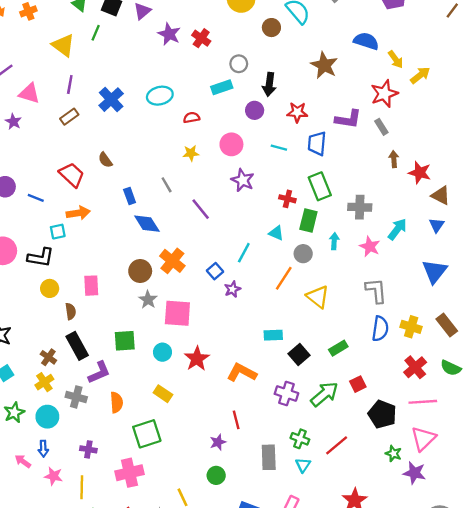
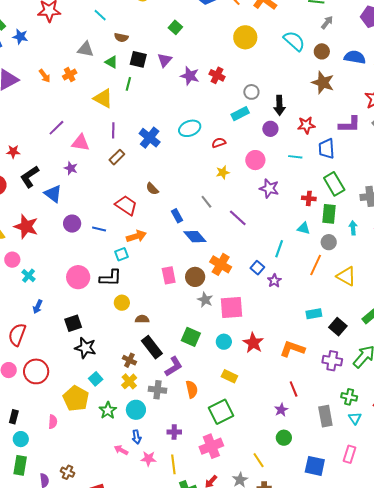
brown circle: (271, 28) -> (322, 51), moved
pink rectangle: (91, 286) -> (169, 275), moved
brown semicircle: (71, 311) -> (142, 319), turned -72
green square: (125, 341) -> (191, 337), turned 36

